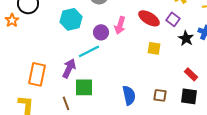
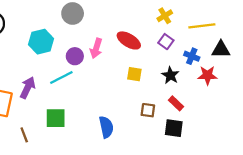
purple square: (173, 19) -> (166, 42), moved
black star: (186, 38) -> (170, 75), moved
purple arrow: (69, 68) -> (28, 88), moved
brown square: (160, 95) -> (148, 110), moved
brown line: (66, 103) -> (24, 135), moved

